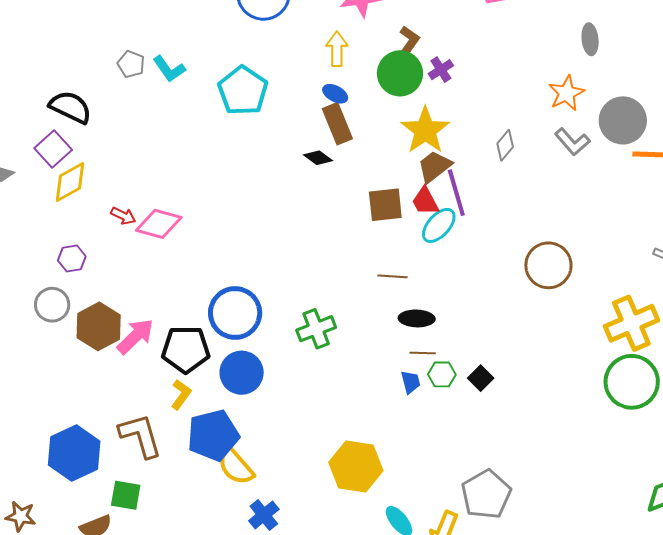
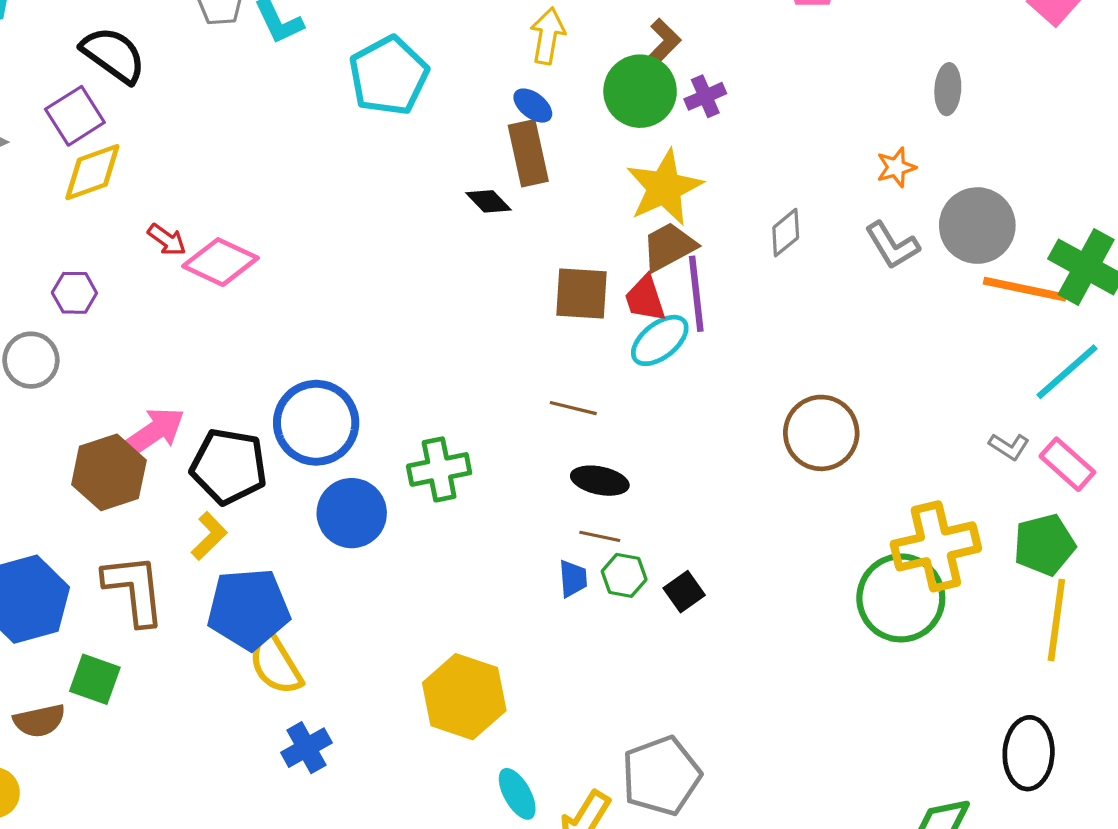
orange star: (566, 93) -> (896, 167), size x0.7
brown hexagon: (99, 326) -> (109, 472), moved
blue circle: (242, 373) -> (352, 513), moved
green circle: (632, 382) -> (901, 598), moved

